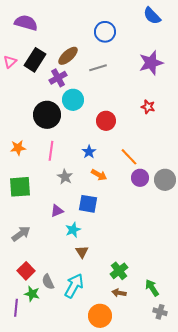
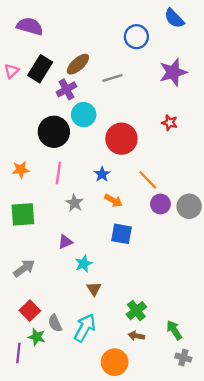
blue circle: (105, 32) -> (136, 37), moved
red circle: (106, 121) -> (121, 139), size x1.4
blue square: (88, 204) -> (121, 234), moved

